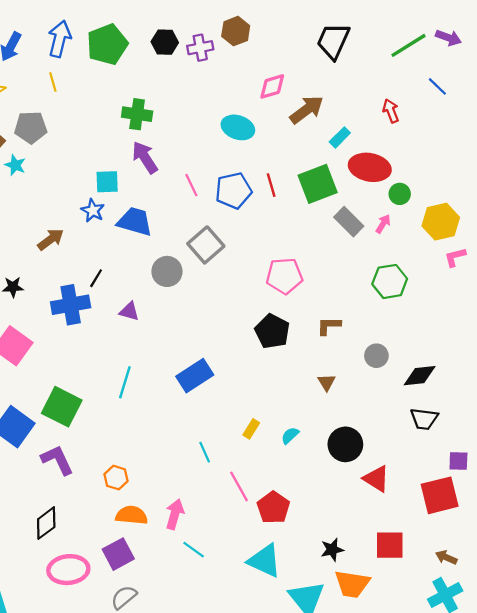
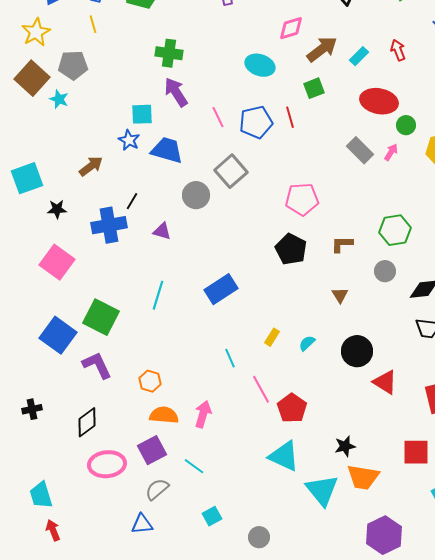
cyan rectangle: (340, 137) -> (359, 56), moved
green square: (318, 184) -> (314, 88), moved, size x0.6
green hexagon: (390, 281) -> (395, 230), moved
red square: (390, 545) -> (416, 452), moved
cyan line: (194, 550) -> (194, 466), moved

